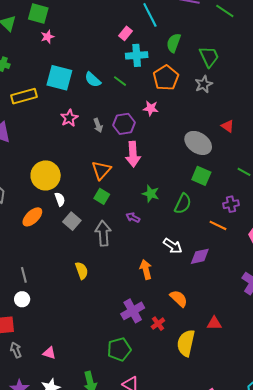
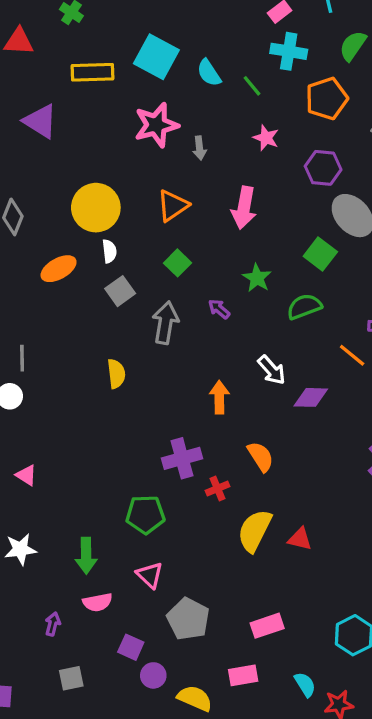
pink star: (151, 108) -> (266, 138), moved
pink star: (69, 118) -> (156, 125), size x1.5
purple hexagon: (124, 124) -> (323, 168), moved
orange triangle: (101, 170) -> (173, 206), moved
green square: (201, 176) -> (320, 254), moved
green semicircle: (183, 204) -> (304, 307), turned -150
red triangle: (214, 323) -> (300, 539), moved
pink triangle: (49, 353) -> (26, 475), moved

